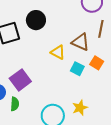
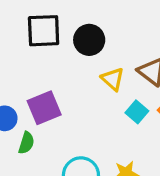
black circle: (36, 20) -> (89, 40), moved

